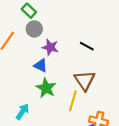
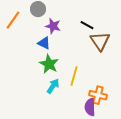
brown triangle: (85, 80) -> (100, 41), moved
cyan arrow: (22, 112) -> (53, 86), moved

